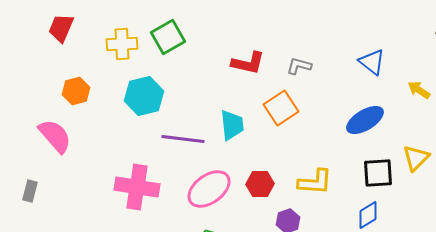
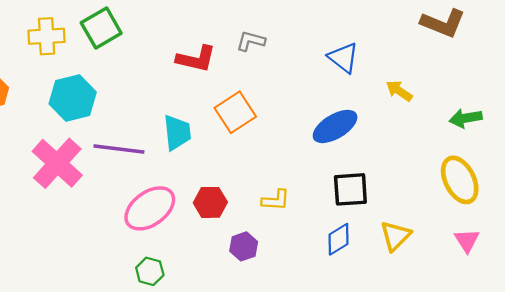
gray L-shape: (299, 66) -> (251, 41), moved
yellow triangle: (416, 158) -> (396, 236), moved
yellow L-shape: (315, 182) -> (276, 200), size x0.7
pink cross: (137, 187) -> (57, 163), moved, turned 33

